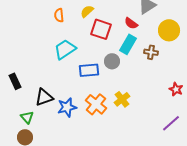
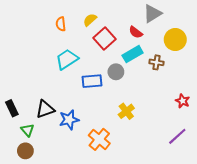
red square: (101, 29) -> (104, 38), turned 30
cyan rectangle: (128, 44) -> (133, 54), turned 30
black rectangle: (15, 81) -> (12, 108), moved
orange cross: (96, 104) -> (99, 139), moved

